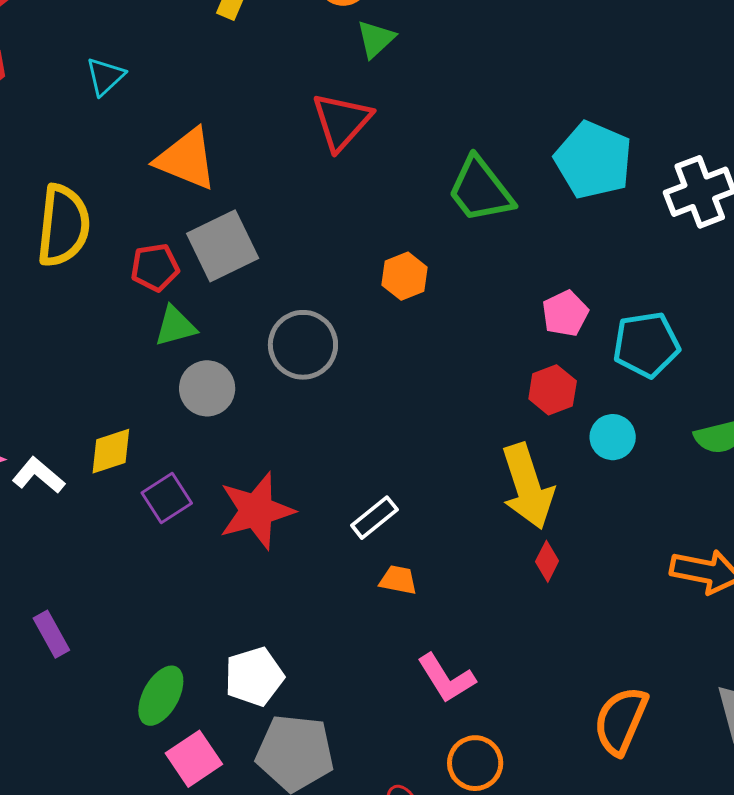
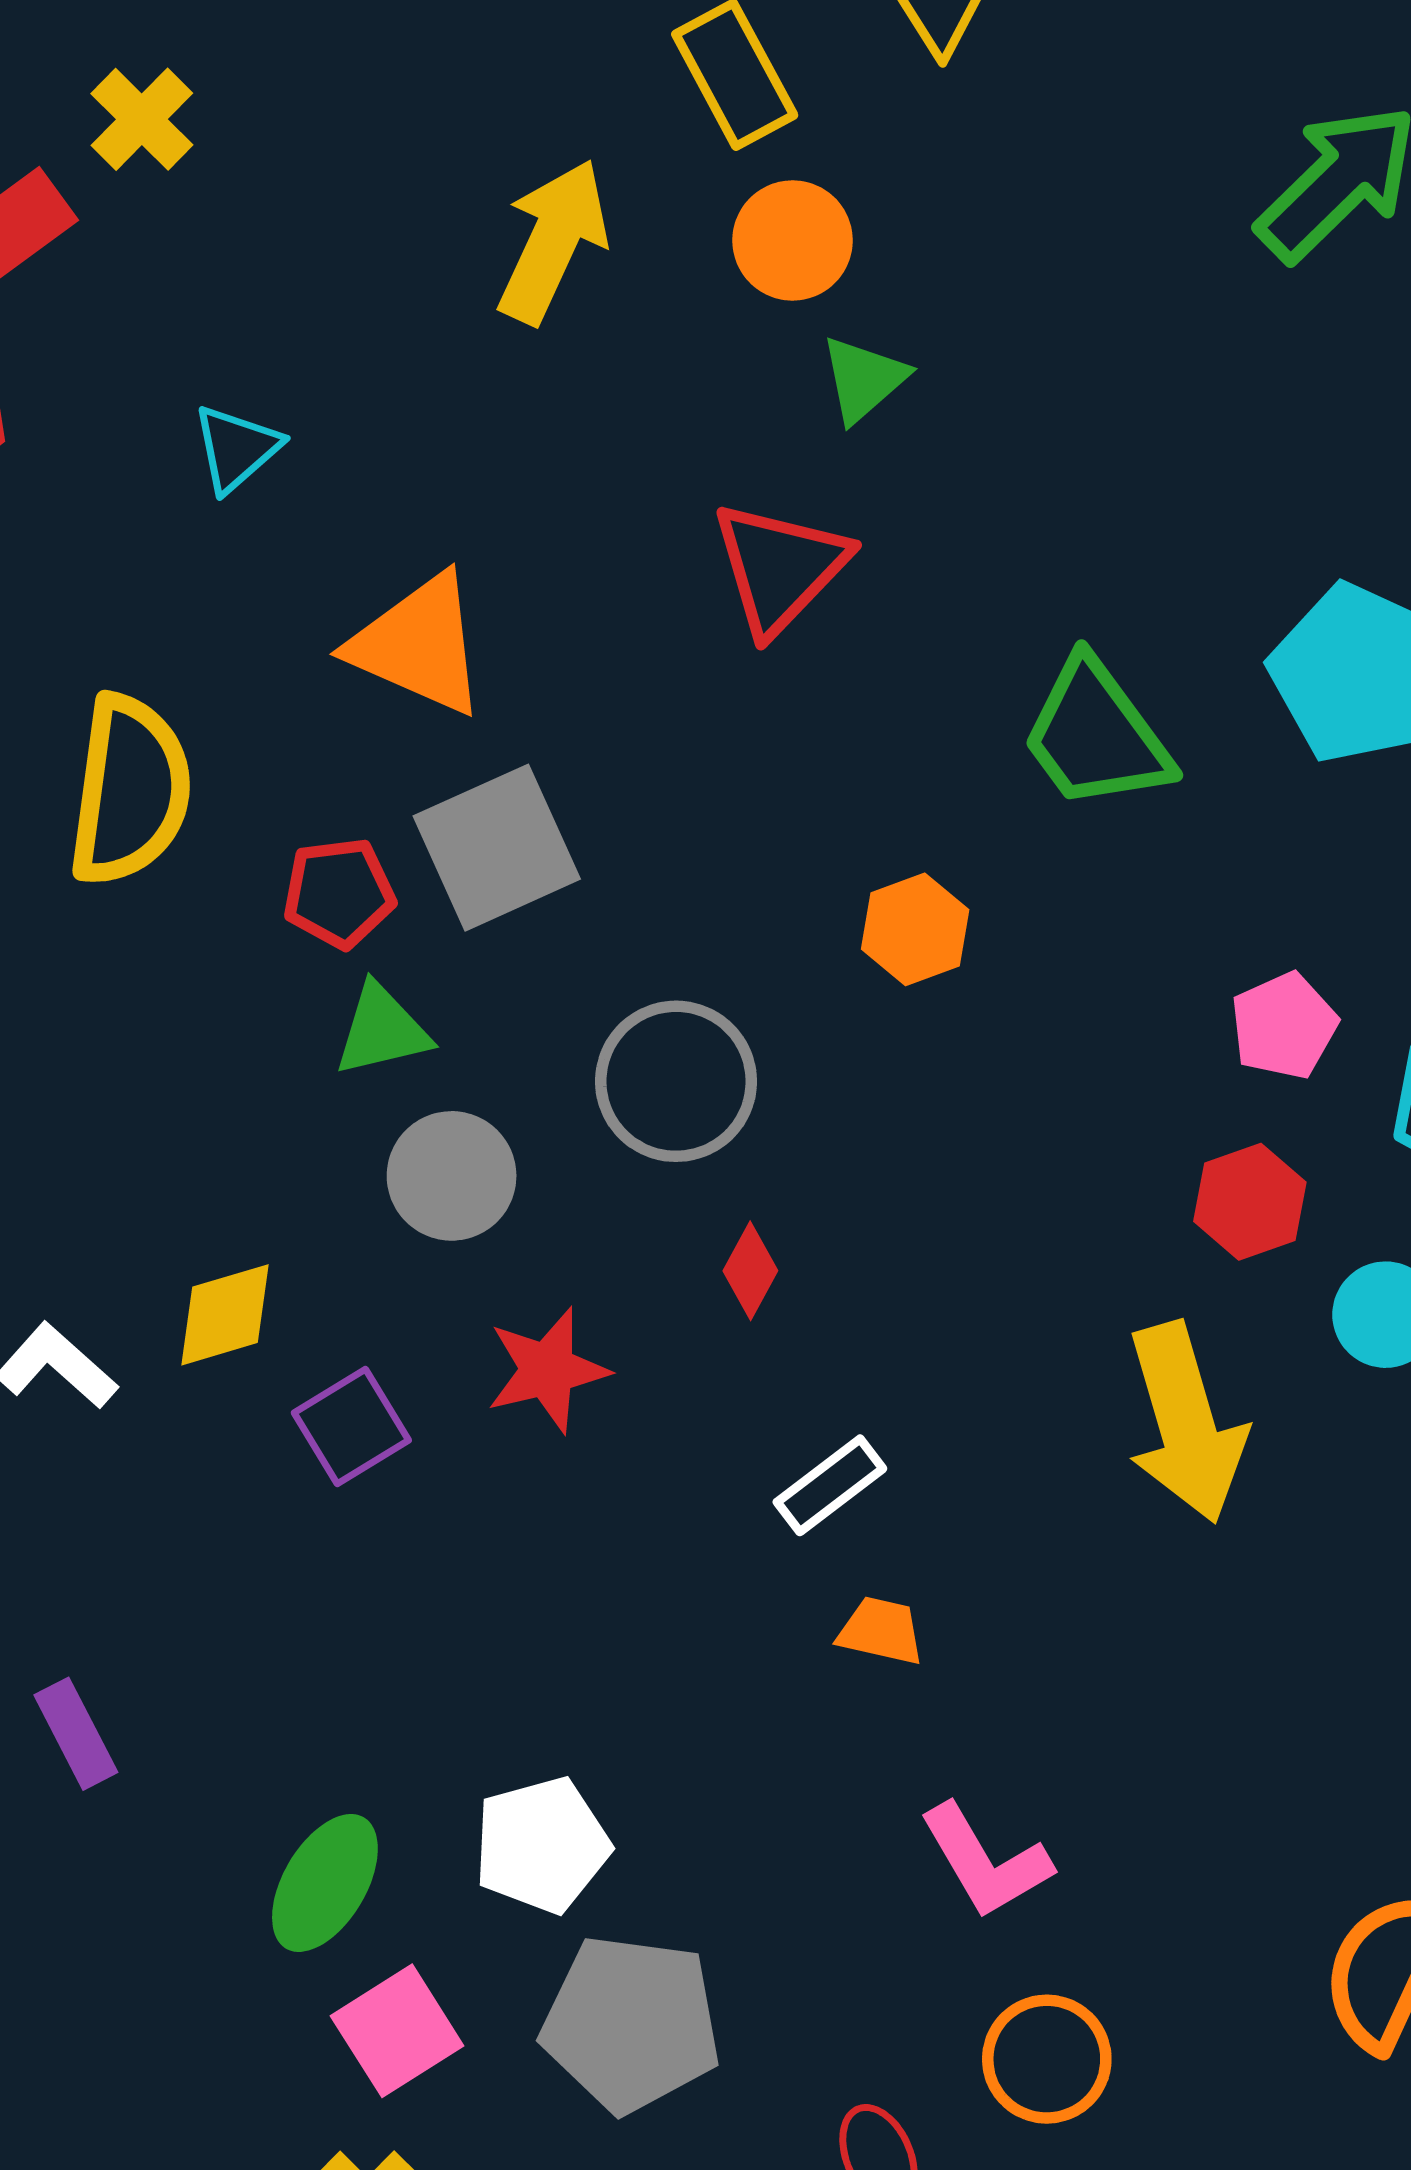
red star: (256, 511) -> (547, 1370), moved, size x0.7
red diamond: (547, 561) -> (750, 1271), moved

